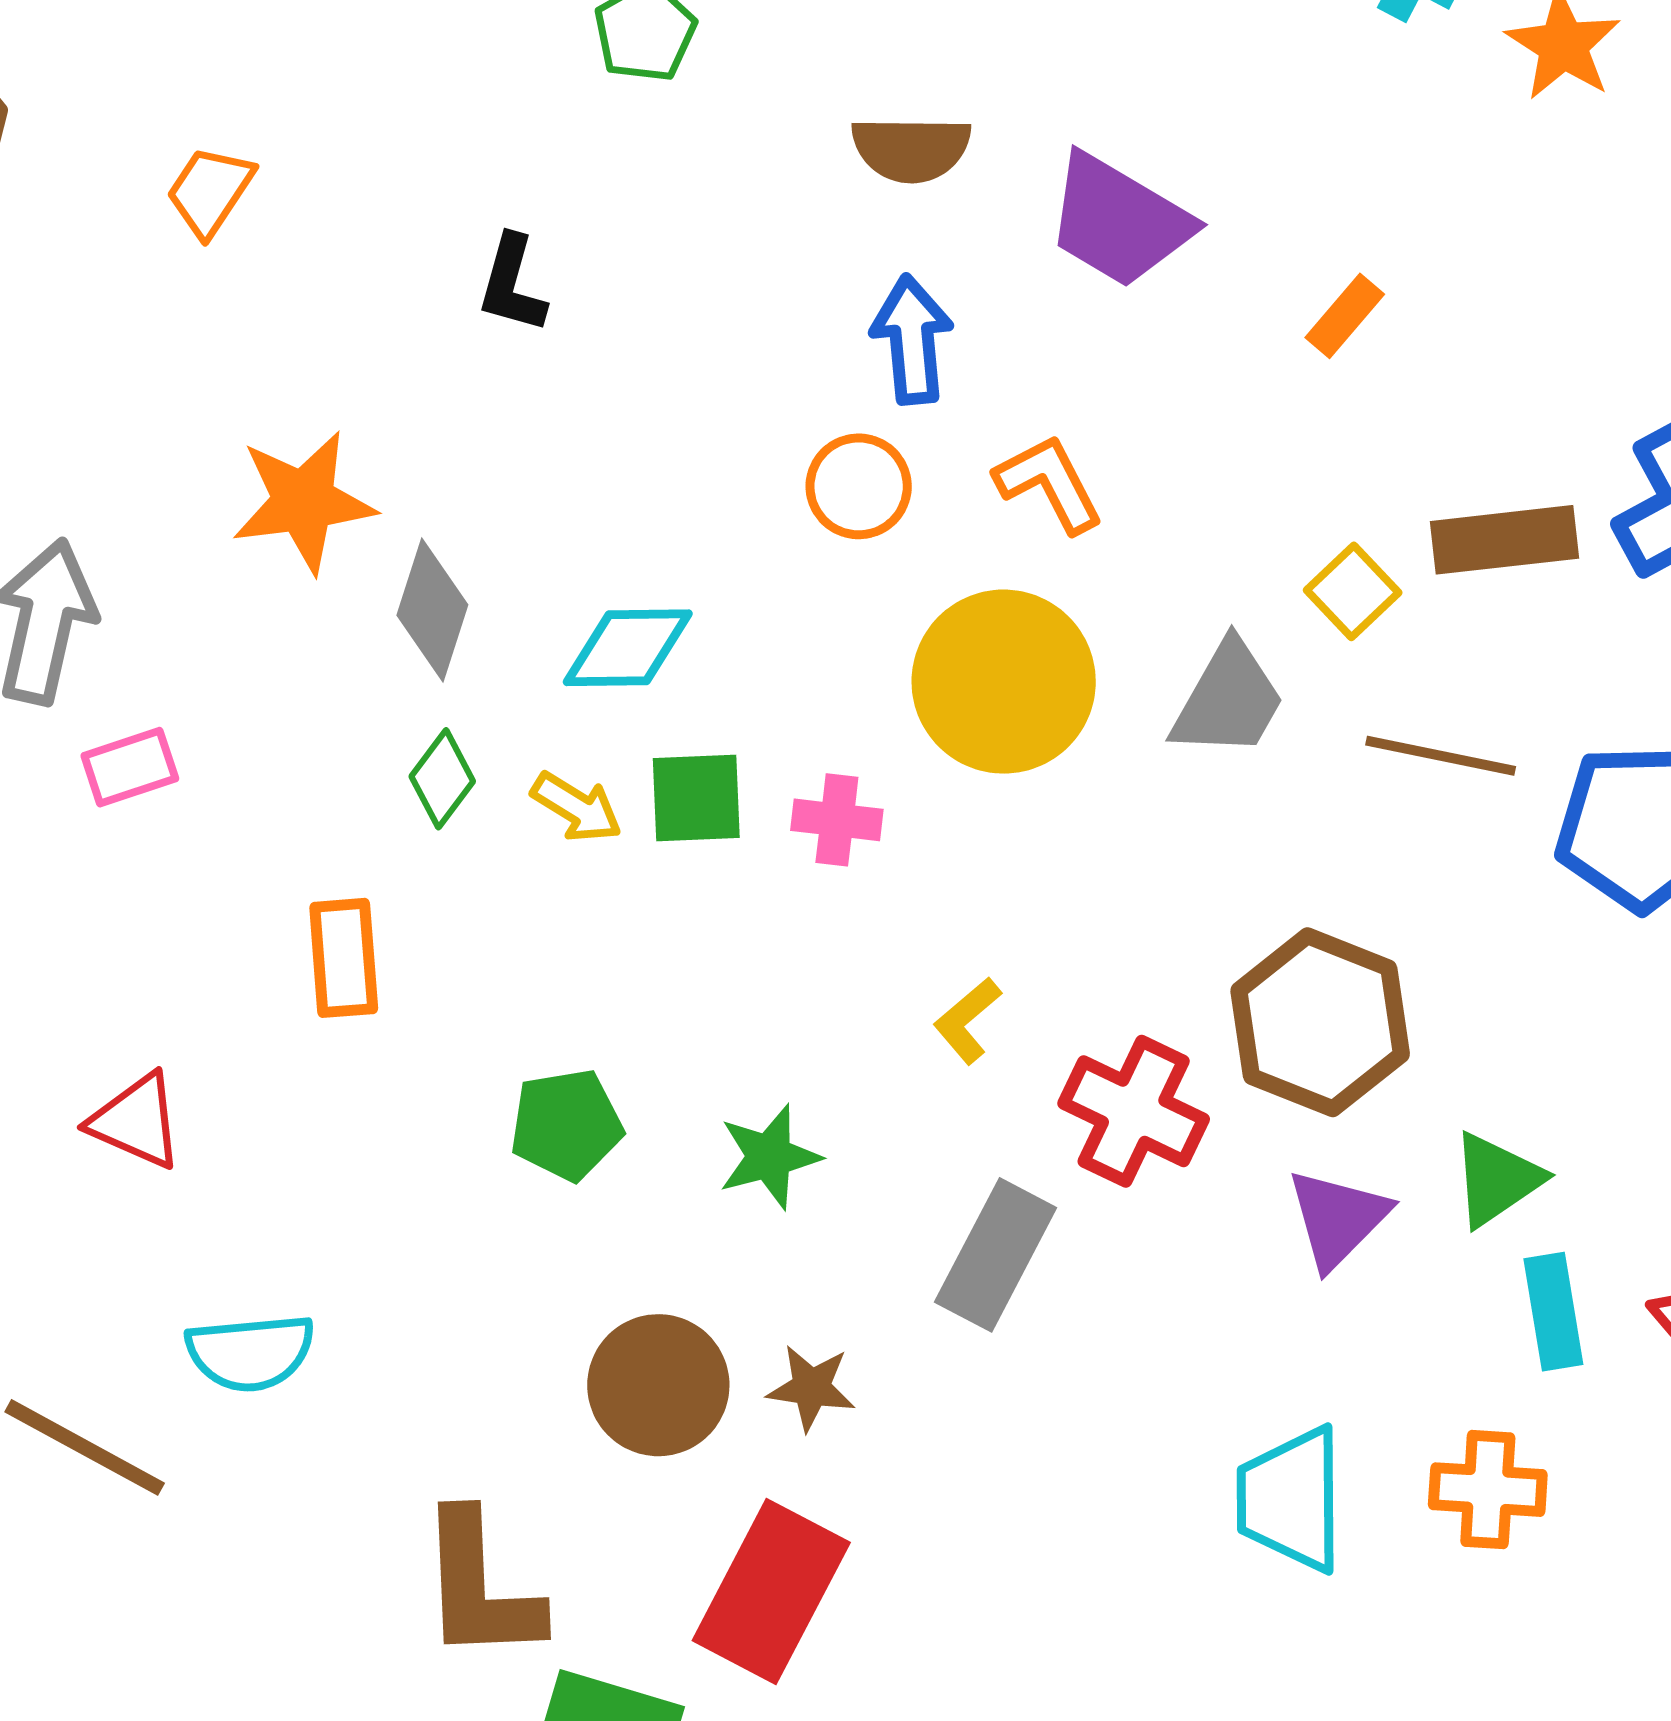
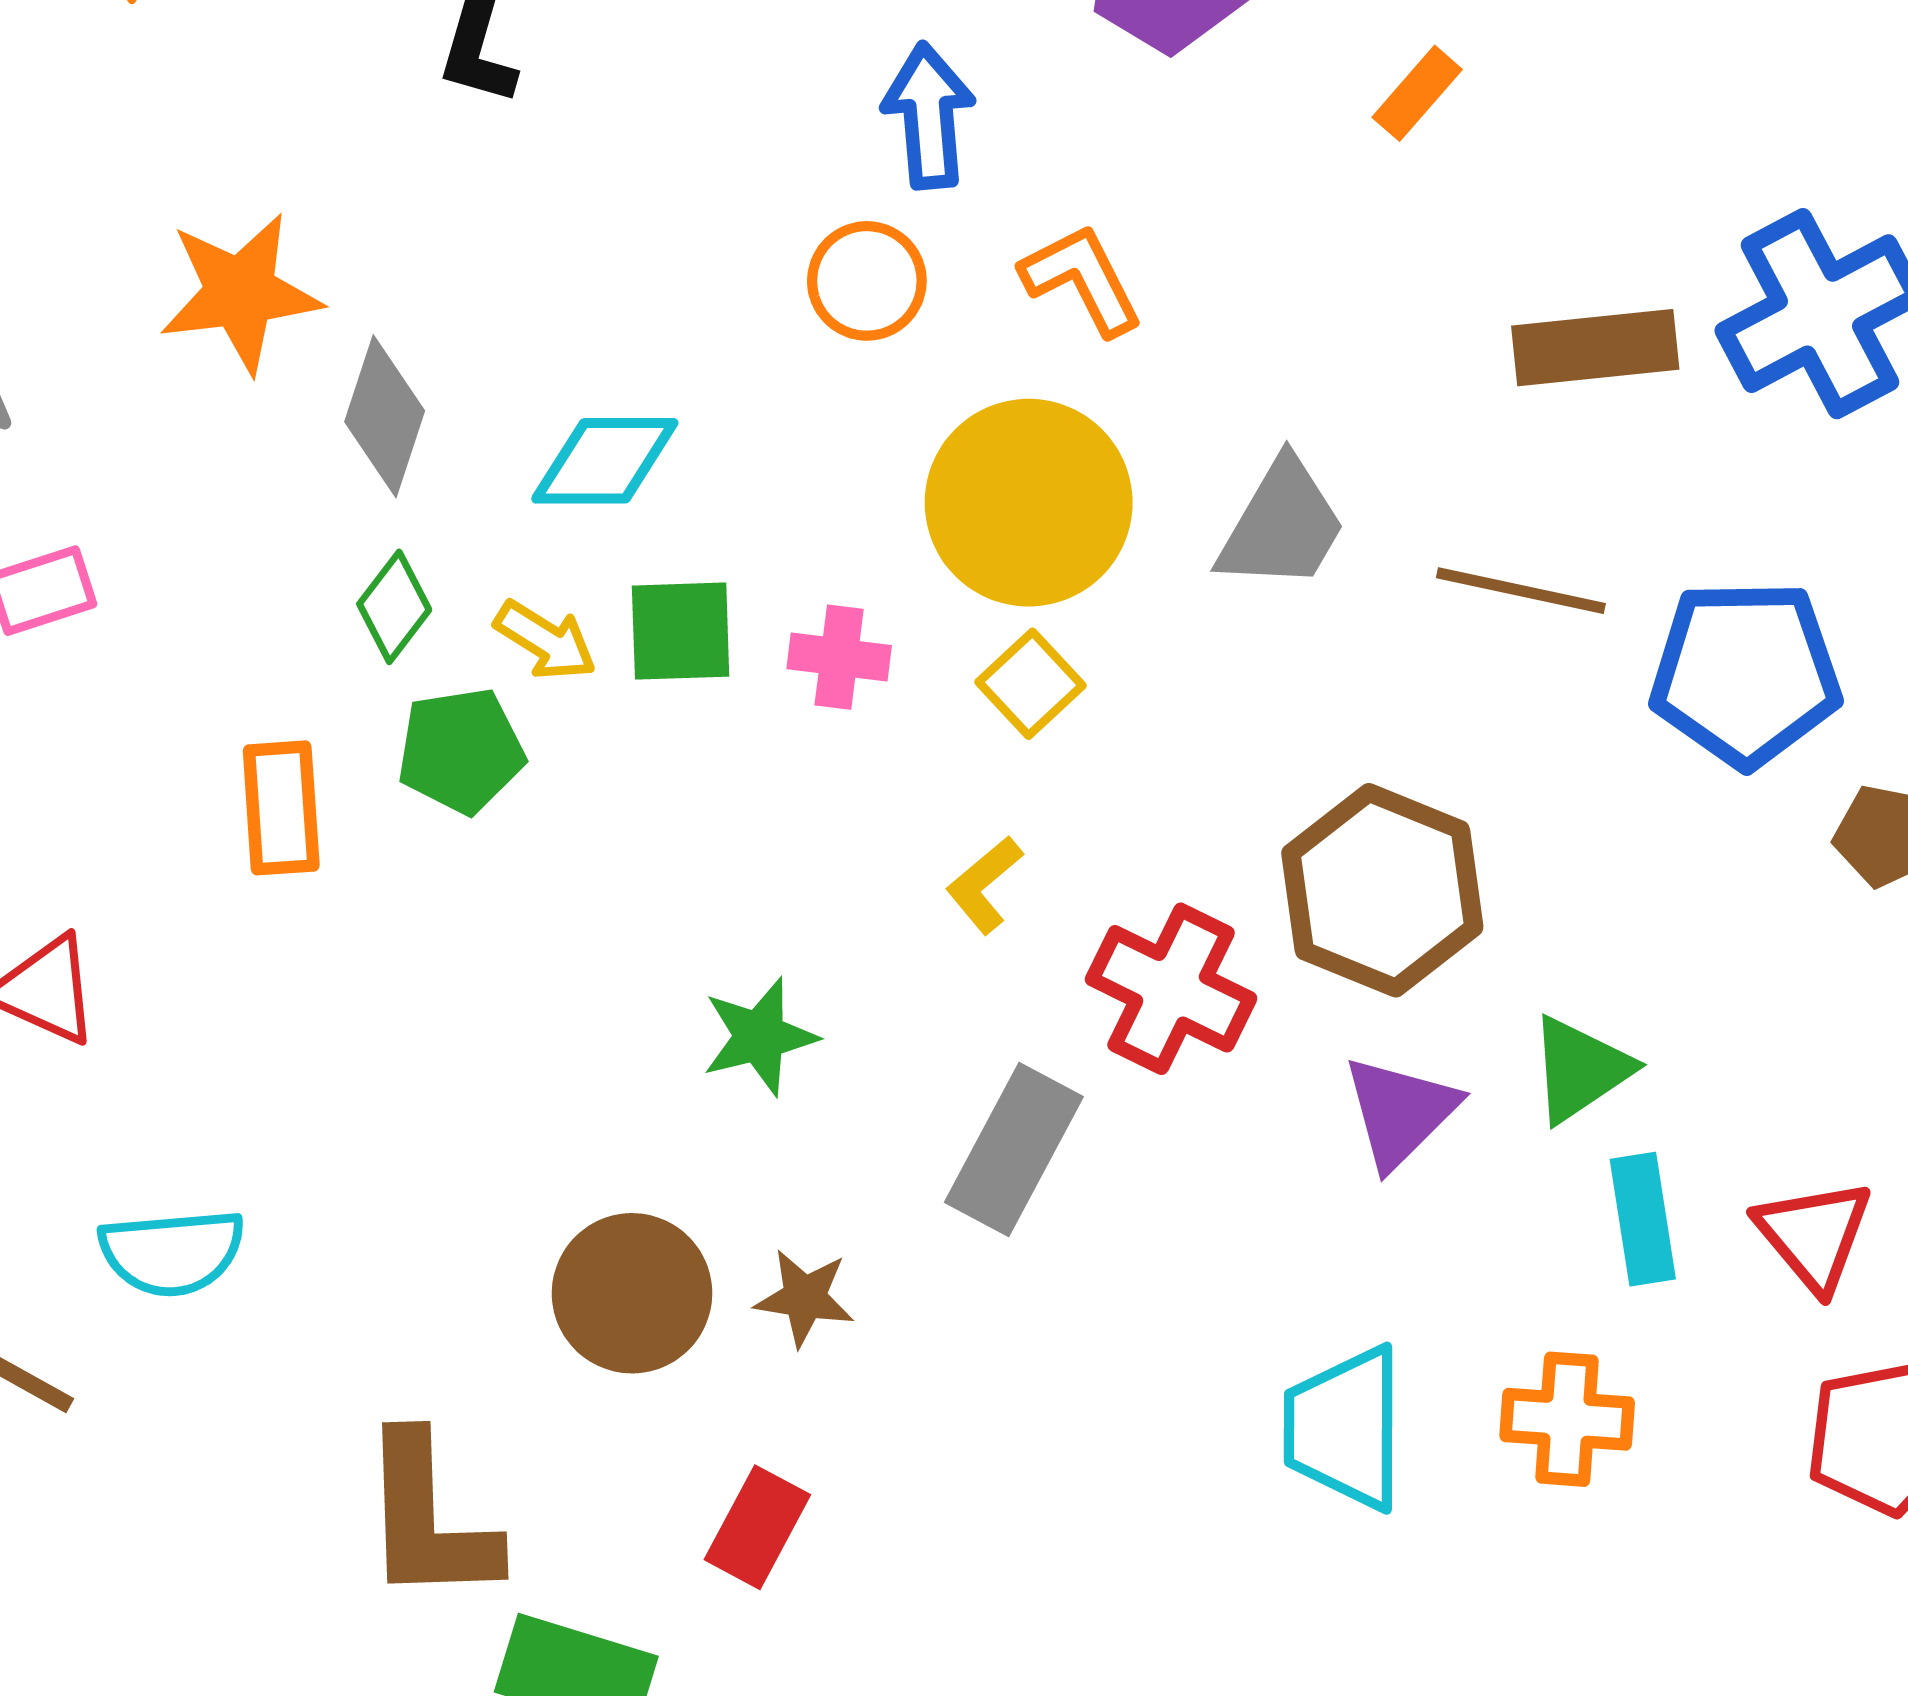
yellow square: (1353, 591) -> (1031, 684), moved
green pentagon: (566, 1125) -> (461, 751), moved
red rectangle: (771, 1591) -> (757, 1527), size x0.6

